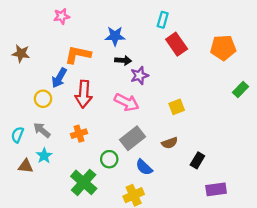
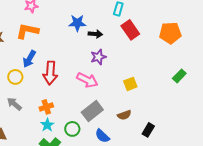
orange L-shape: (78, 55) -> (27, 31), moved
black arrow: (123, 60) -> (95, 34), moved
green rectangle: (240, 89) -> (179, 76), moved
cyan star: (44, 156) -> (47, 125), moved

